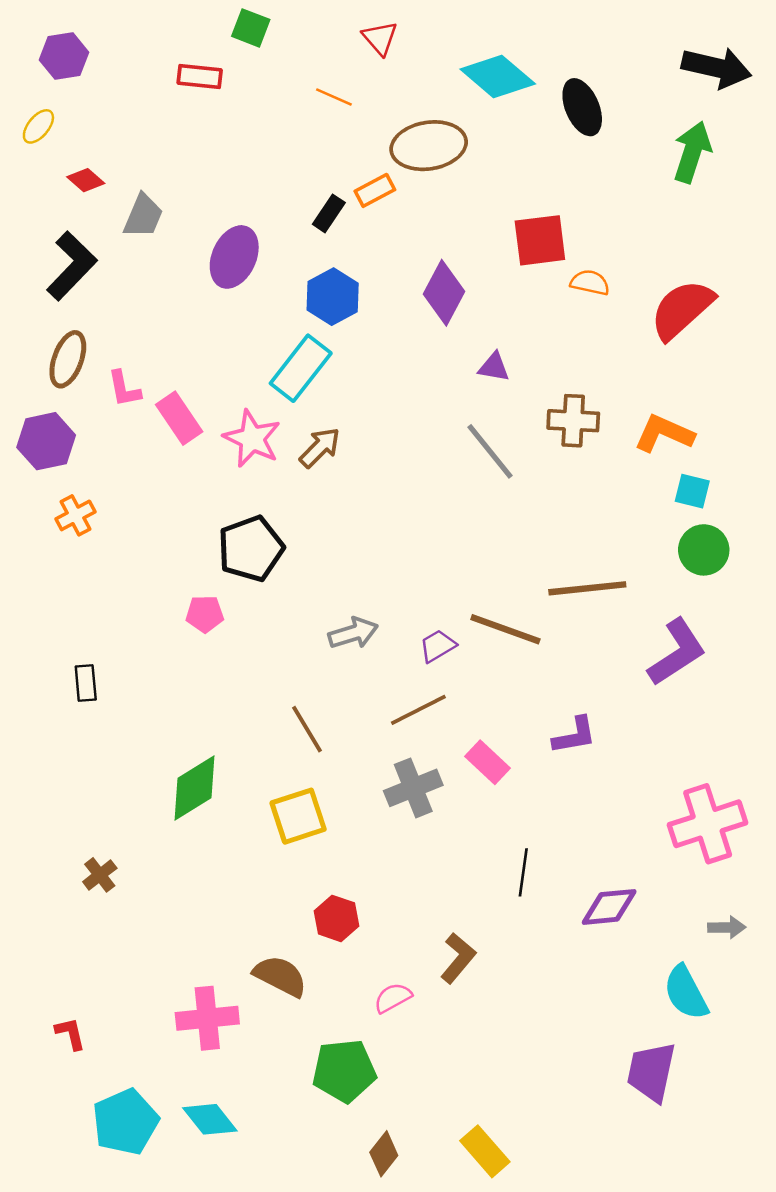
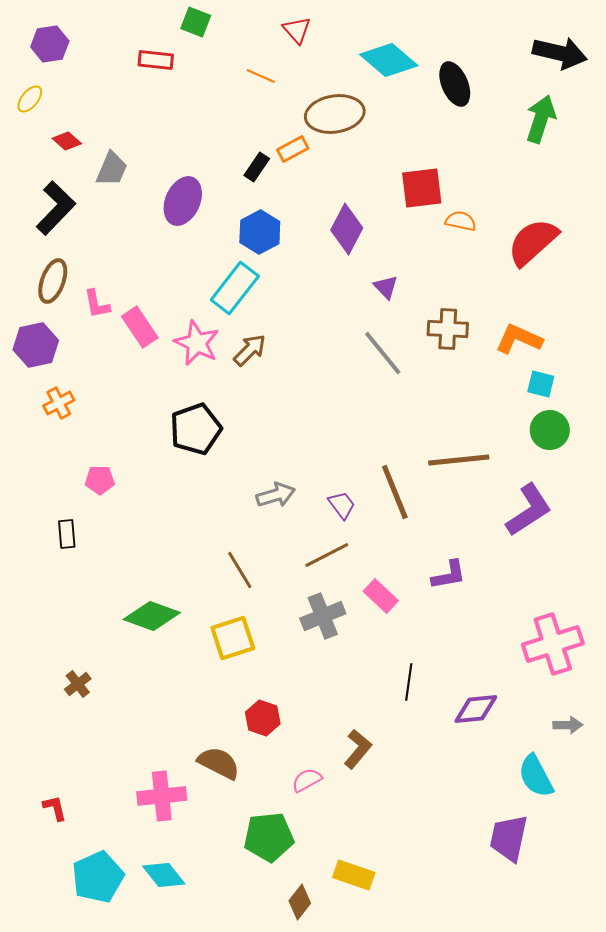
purple triangle: (494, 367) -> (386, 287), turned 36
pink pentagon: (205, 614) -> (100, 480), moved
brown line: (505, 629) -> (395, 492), turned 48
purple trapezoid: (438, 646) -> (342, 505), turned 84
green diamond: (194, 788) -> (152, 616), turned 52
yellow rectangle: (485, 1151) -> (354, 875), moved, turned -30

